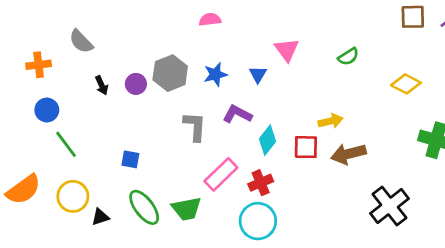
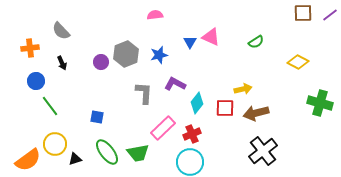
pink triangle: (287, 50) -> (211, 37), turned -30
blue triangle: (258, 74) -> (190, 42), moved
black arrow: (102, 85) -> (62, 63), moved
orange semicircle: (24, 190) -> (28, 160), moved
black cross: (389, 206) -> (263, 151), moved

